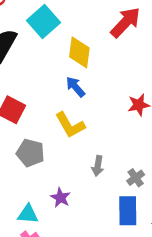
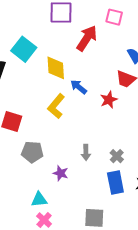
blue arrow: (75, 87) -> (79, 87), moved
yellow L-shape: (70, 125) -> (56, 106), moved, turned 80
purple star: (61, 198) -> (61, 173), moved

